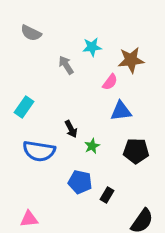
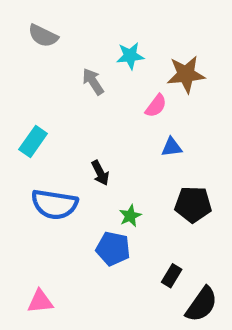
blue triangle: (121, 111) -> (172, 147), size x0.7
green star: (92, 146) -> (130, 216), moved
black rectangle: (107, 195) -> (172, 276), moved

